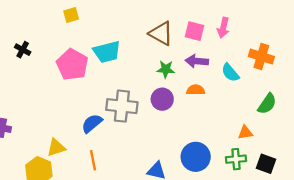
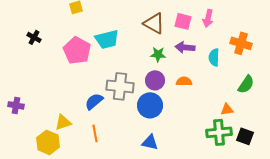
cyan semicircle: (230, 73) -> (214, 57), turned 42
orange semicircle: (196, 90) -> (184, 81), moved
blue circle: (196, 157) -> (150, 105), moved
green cross: (236, 159) -> (219, 132), size x1.4

